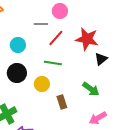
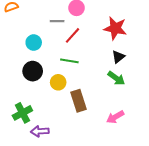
red star: (87, 39) -> (115, 28), moved
green arrow: (91, 89) -> (116, 78), moved
brown rectangle: (62, 102) -> (79, 101), size x1.5

